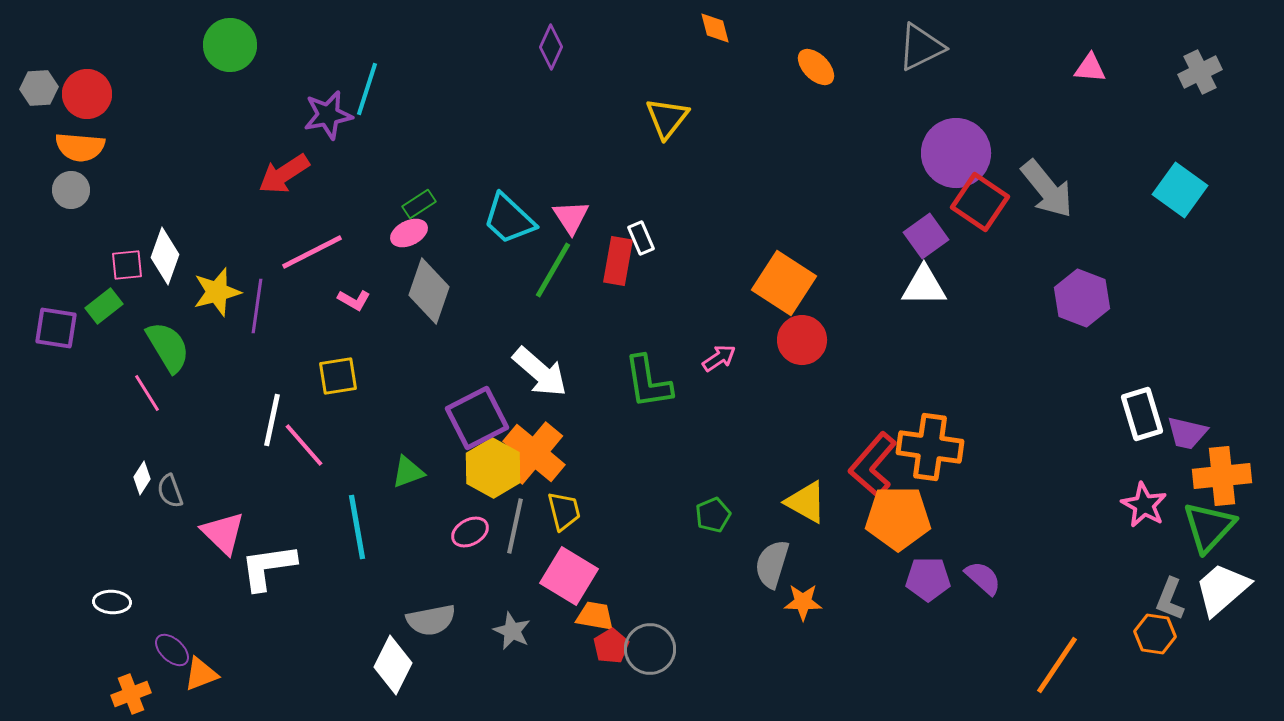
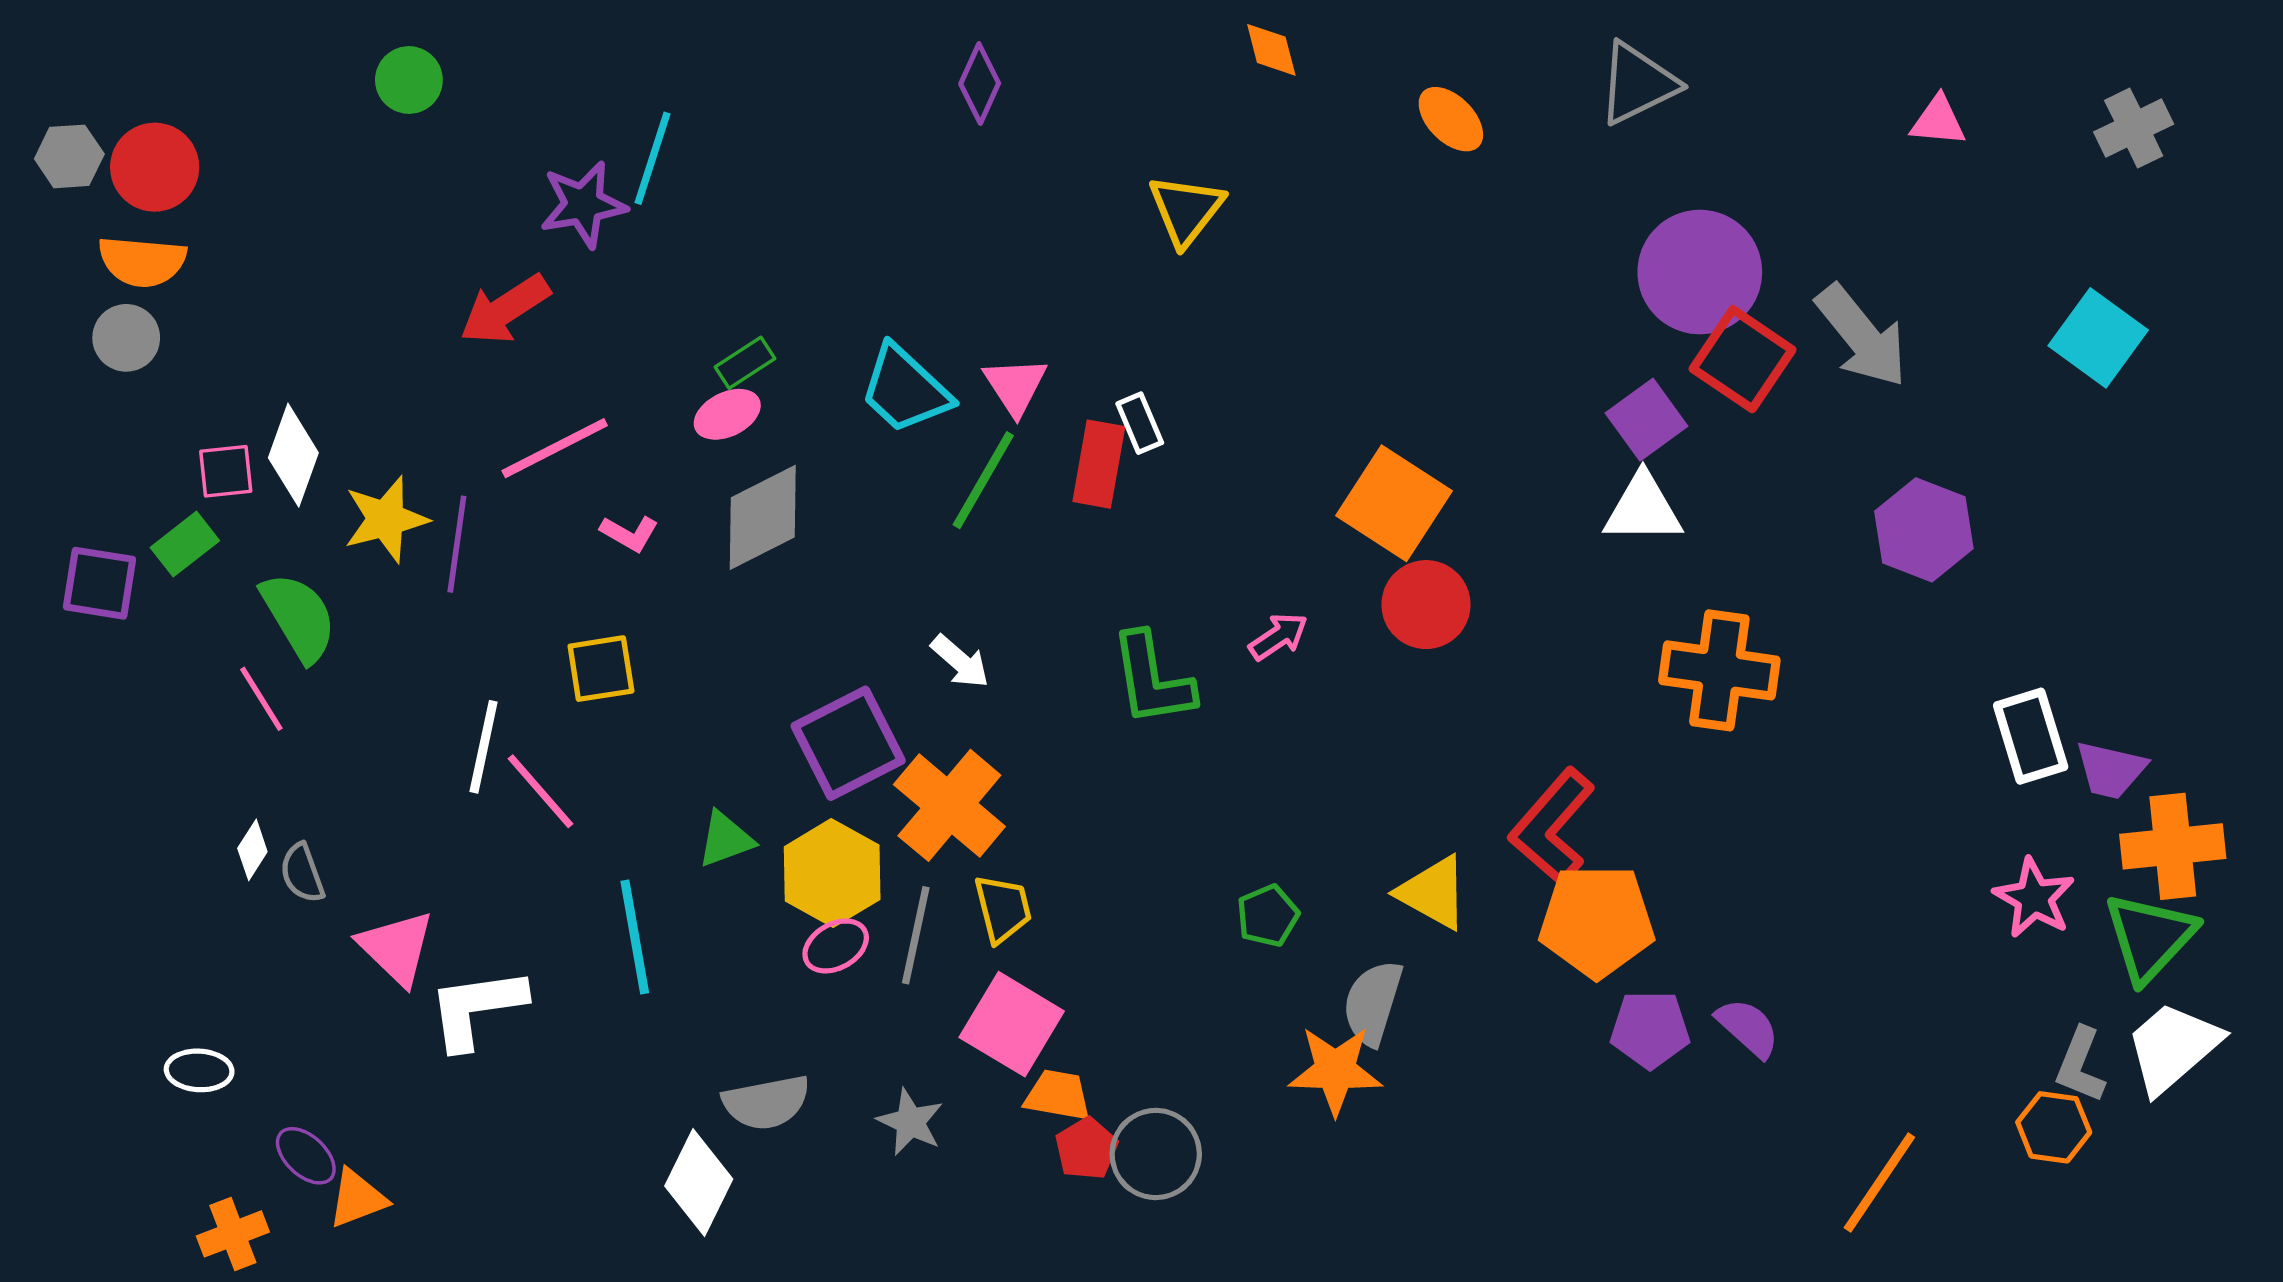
green circle: (230, 45) -> (409, 80), size x0.7
gray diamond: (429, 291) -> (763, 517), turned 44
white arrow: (540, 372) -> (960, 661), size x0.6
orange cross: (930, 447) -> (1719, 670), moved
yellow hexagon: (493, 468) -> (832, 873), moved
orange star: (803, 602) -> (1335, 1070), moved, size x1.4

